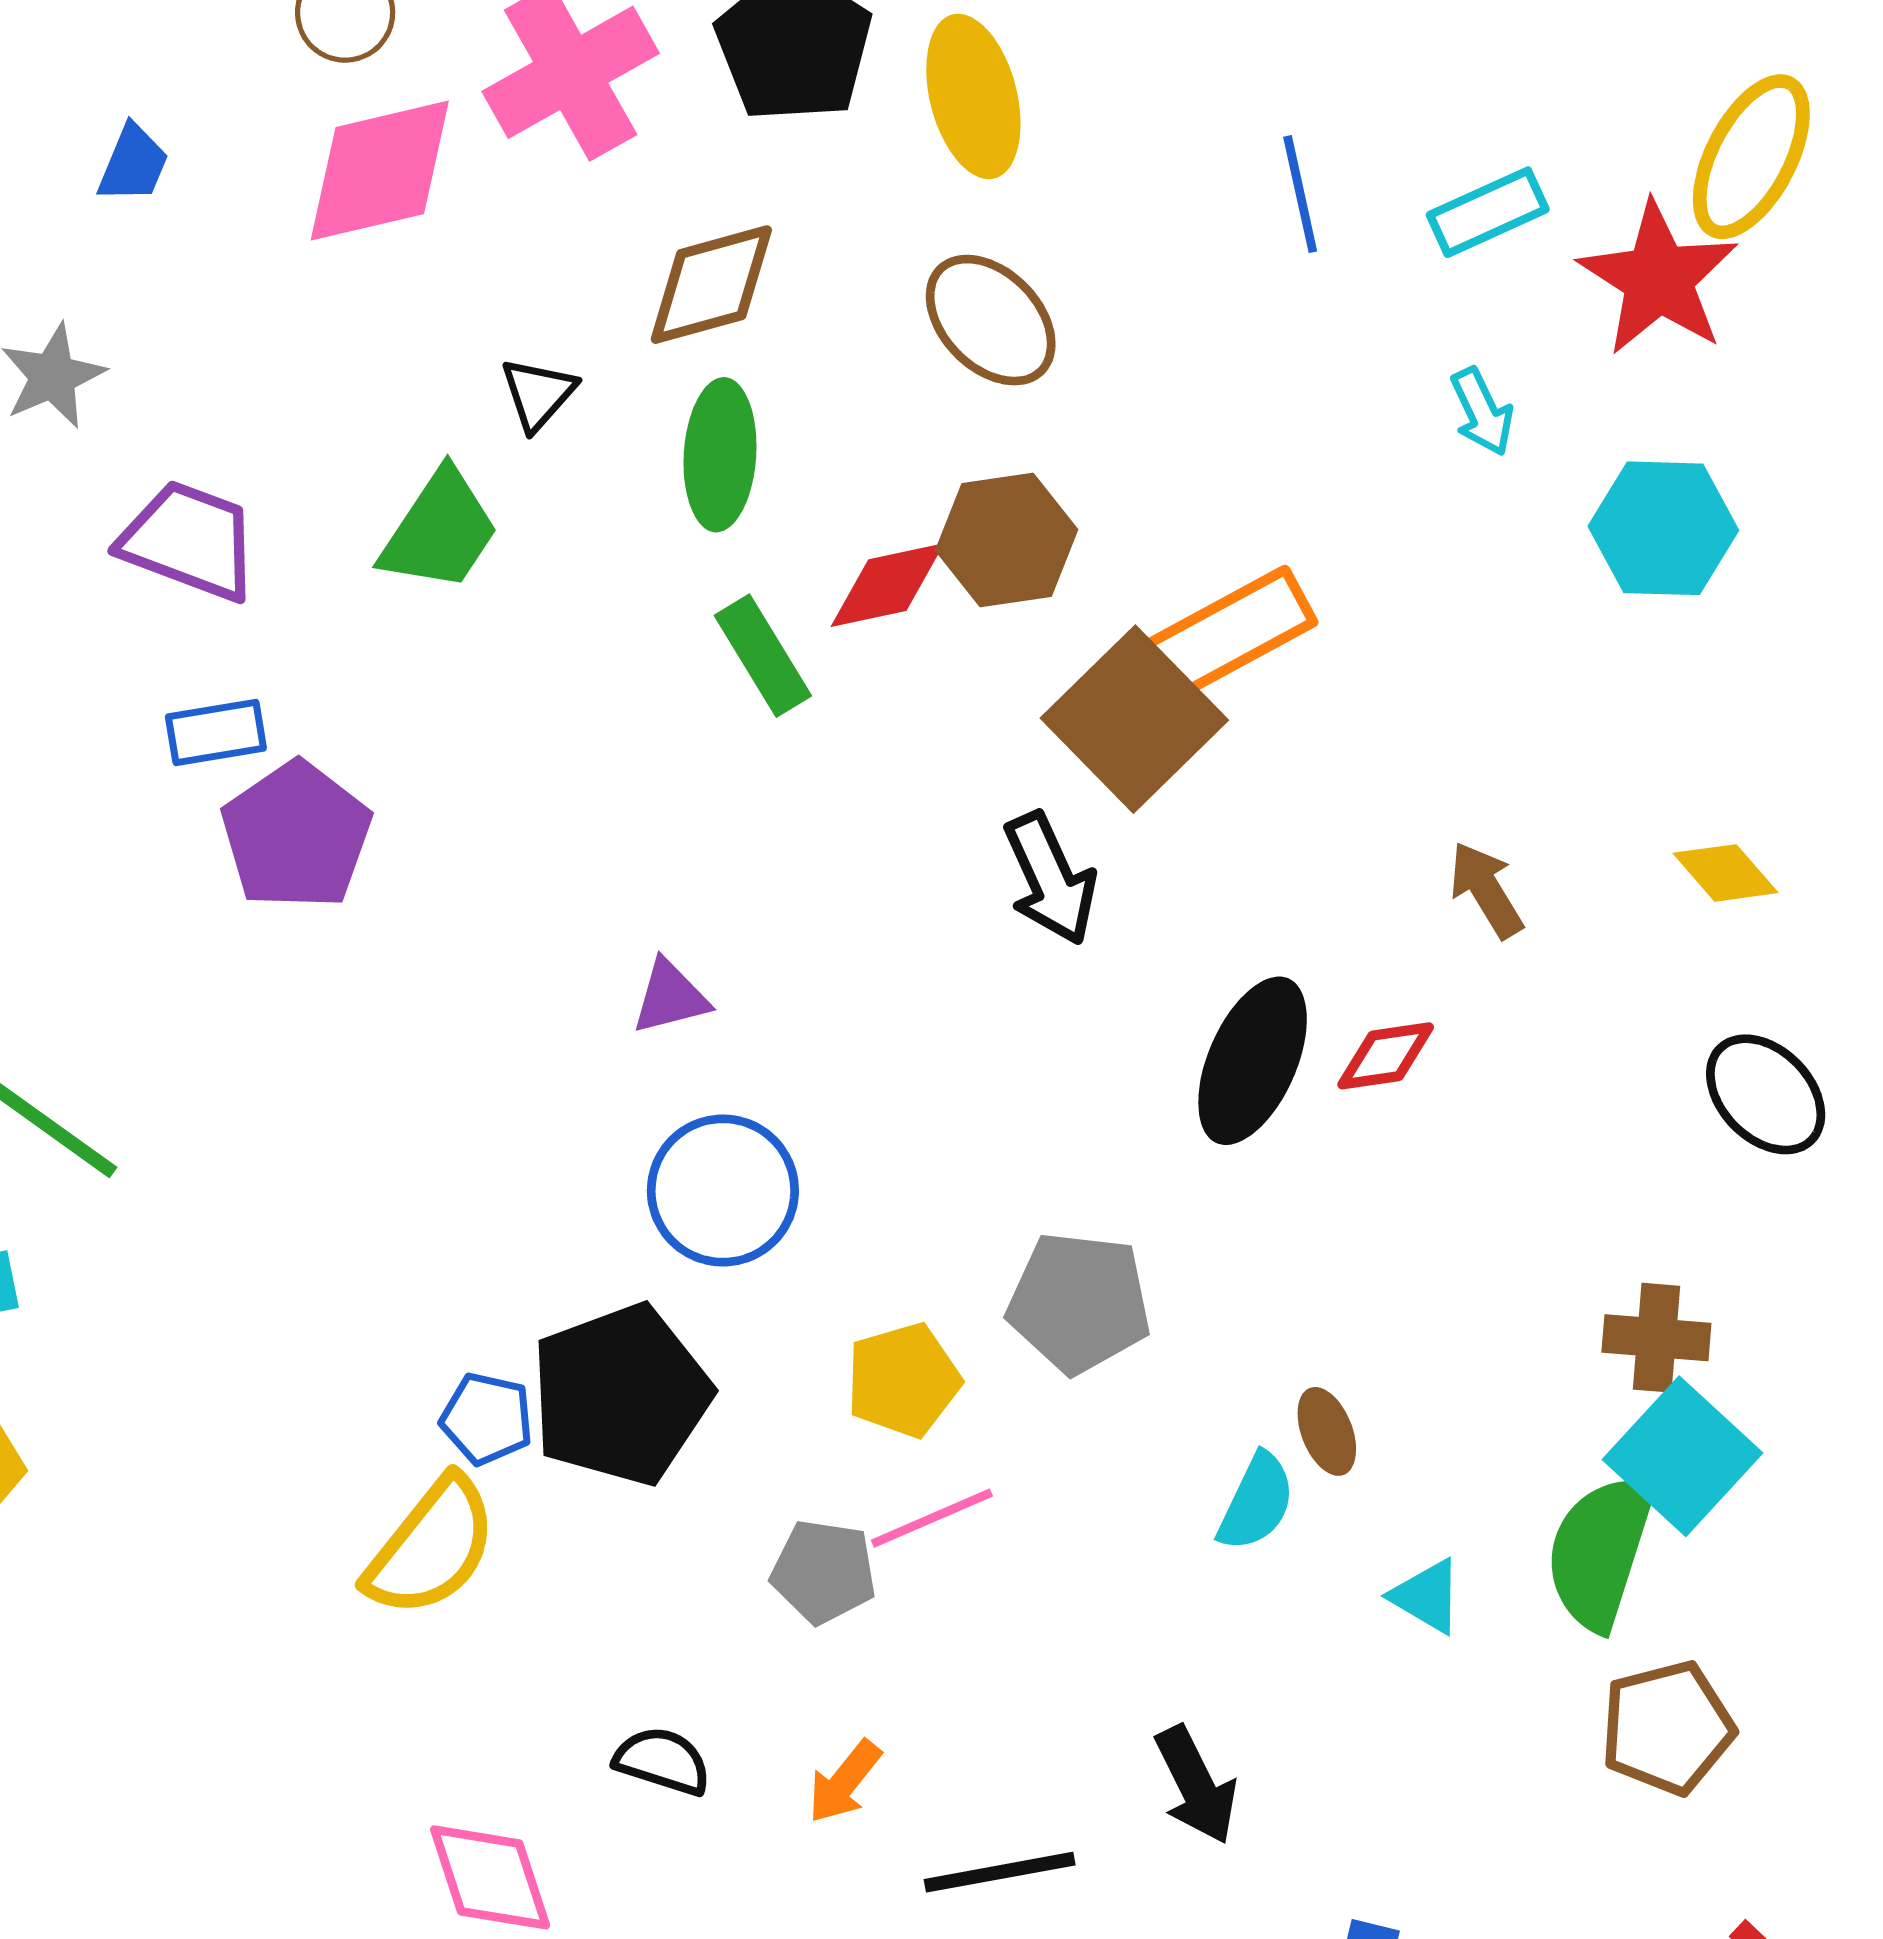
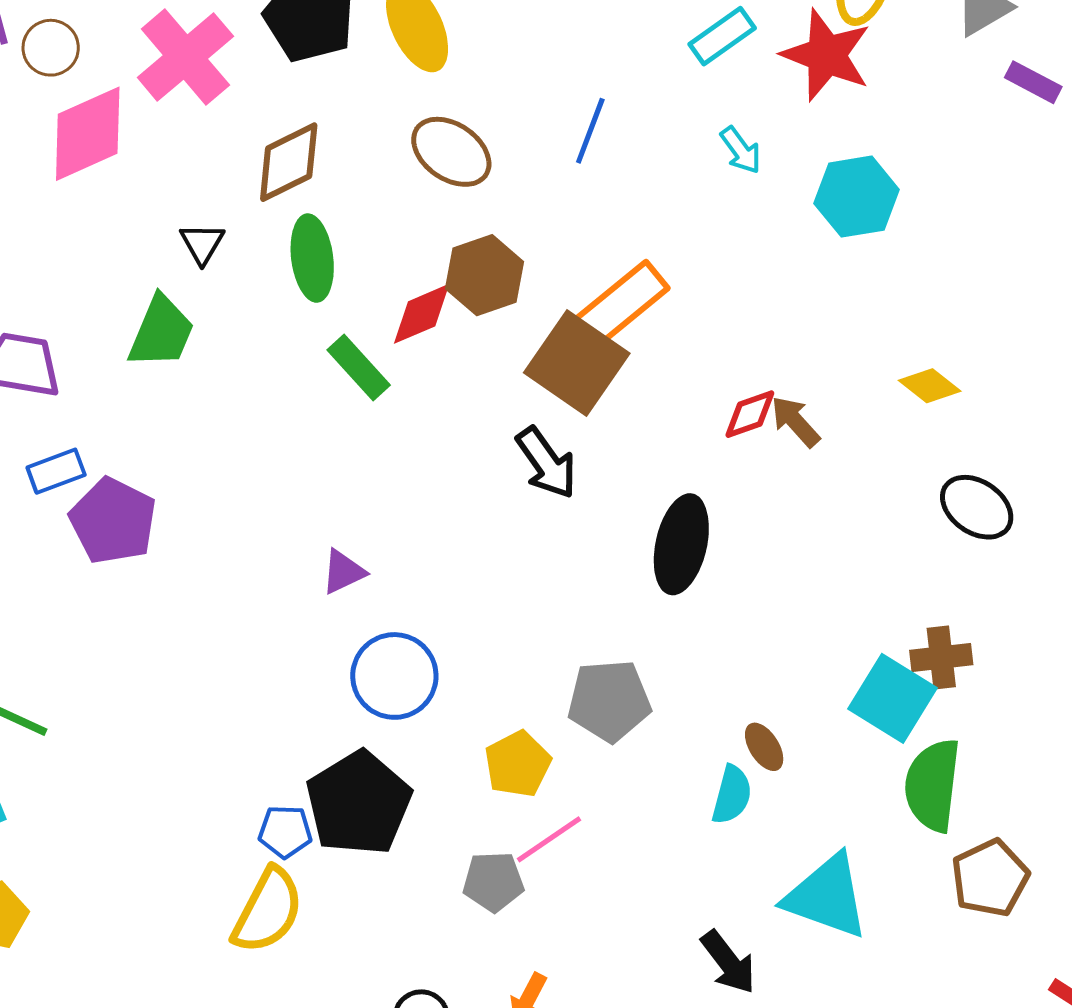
blue line: (1300, 194) -> (590, 131), moved, turned 44
red diamond: (1386, 1056) -> (750, 414), moved
cyan square: (1682, 1456) -> (893, 698), moved
cyan triangle: (1427, 1596) -> (827, 896), moved, size x2.0

